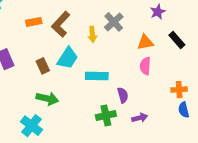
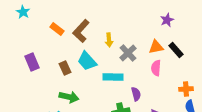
orange rectangle: (34, 22) -> (57, 29), turned 48
gray cross: (114, 22) -> (128, 53), moved
black rectangle: (177, 40) -> (176, 50), moved
cyan trapezoid: (68, 58) -> (87, 61), turned 105

